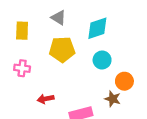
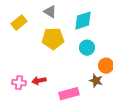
yellow rectangle: (22, 31) -> (19, 23), turned 49
pink cross: (22, 68) -> (19, 83), moved

